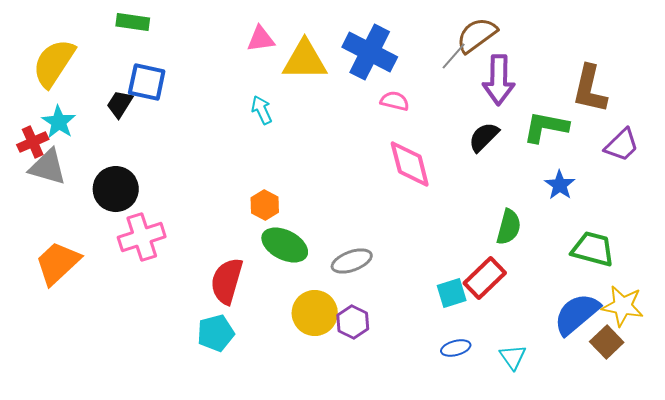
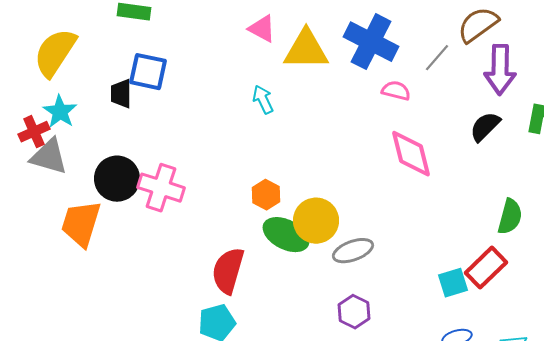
pink triangle: (261, 39) -> (262, 29), turned 36
gray line: (454, 56) -> (437, 58), moved
black trapezoid: (120, 104) -> (121, 94), turned -32
pink cross: (142, 237) -> (161, 188), moved, turned 36
orange trapezoid: (58, 263) -> (81, 224), moved, turned -30
yellow circle: (315, 313) -> (316, 221), moved

